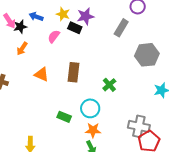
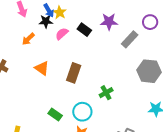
yellow star: (63, 14) -> (60, 12), moved
purple star: (85, 16) -> (109, 22), moved
blue arrow: (36, 17) -> (49, 11), turned -152
black star: (20, 27) -> (46, 21), moved

